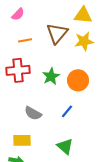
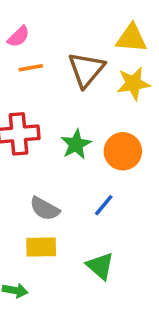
orange line: (25, 40) -> (31, 68), moved
yellow rectangle: (22, 140) -> (41, 247), moved

